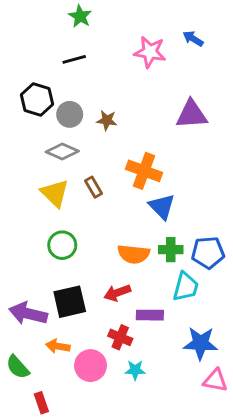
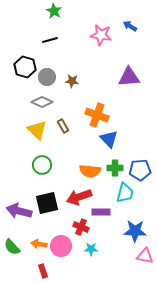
red arrow: (117, 293) -> (79, 197), size x1.4
orange arrow: (58, 346) -> (39, 244), moved
red rectangle: (41, 403) -> (43, 271), moved

